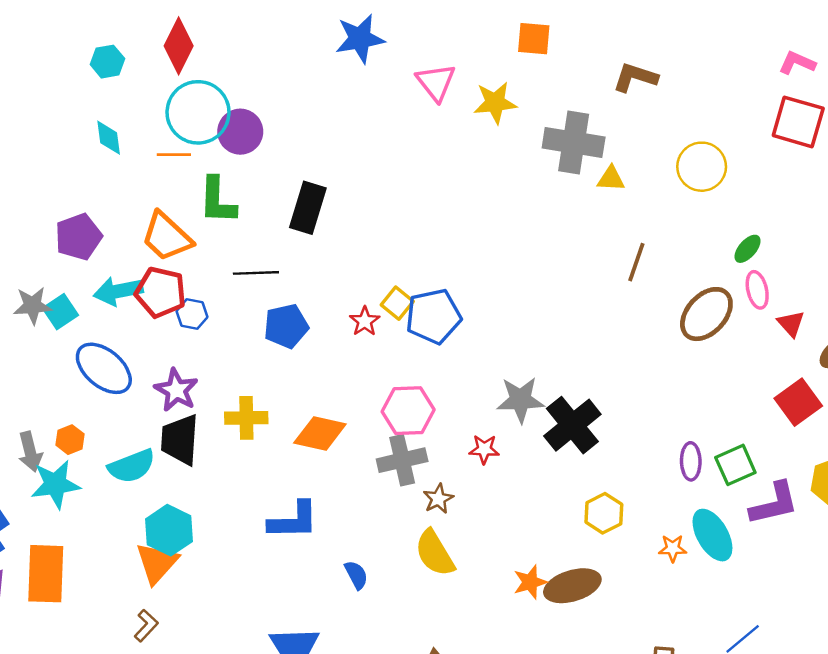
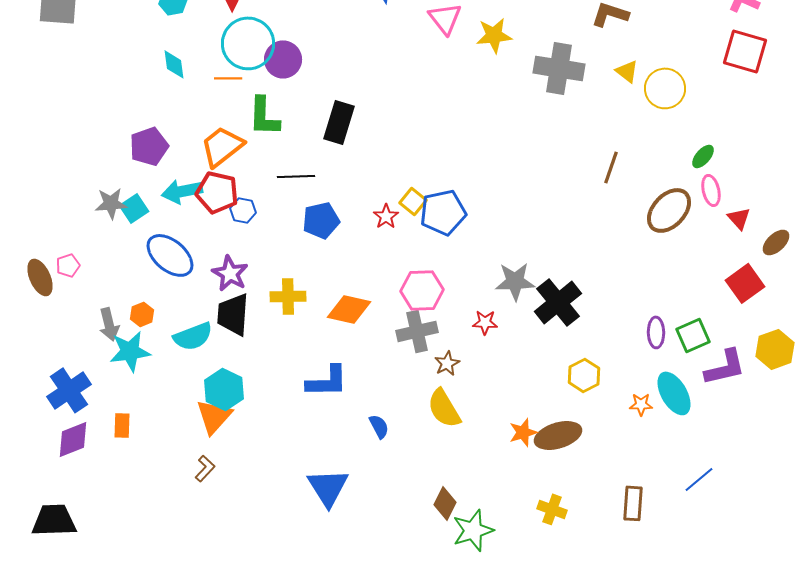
yellow triangle: (611, 179) -> (627, 71), moved, turned 35
orange trapezoid: (167, 237) -> (222, 146), turned 99
orange rectangle: (46, 574) -> (122, 425), size x0.5

